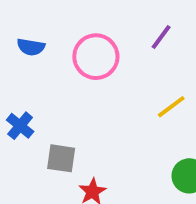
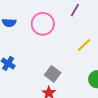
gray square: (61, 158) -> (53, 74), moved, turned 35

